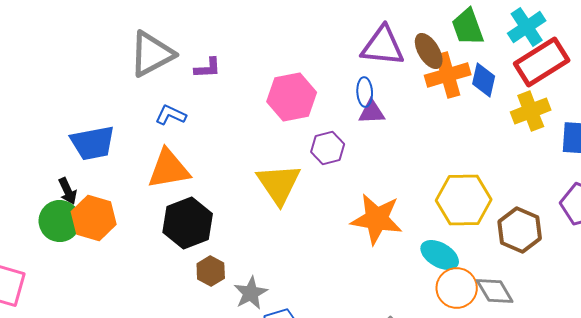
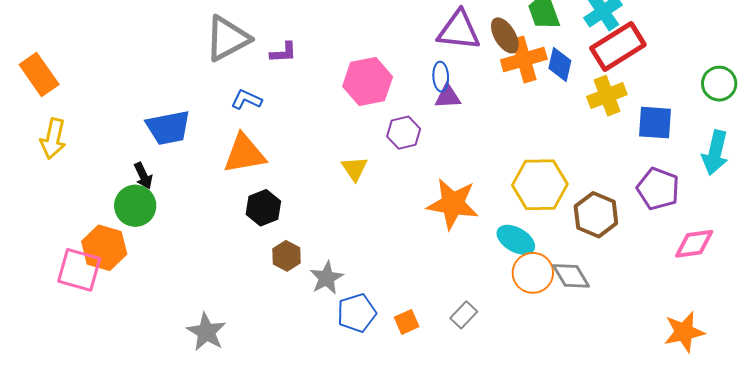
yellow triangle: (279, 184) -> (355, 169), size x0.6
orange hexagon: (94, 218) -> (104, 248), moved
black hexagon: (188, 223) -> (263, 208), size x0.7

